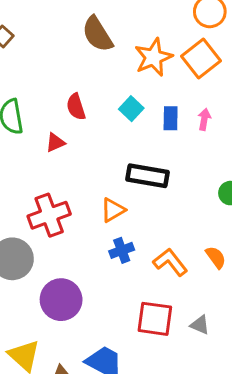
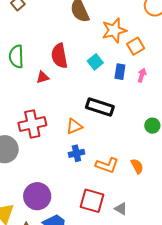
orange square: (201, 58) -> (136, 46), moved, size x0.7
red semicircle: (76, 107) -> (59, 56), size x1.4
orange L-shape: (170, 262) -> (107, 165), turned 140
purple circle: (61, 300) -> (37, 196), moved

